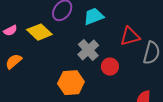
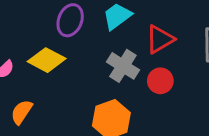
red triangle: (130, 36) -> (160, 39), moved

